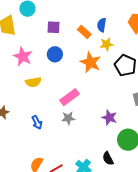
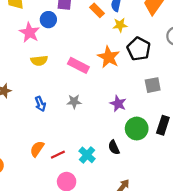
blue circle: (55, 54) -> (48, 20), moved
orange star: (90, 62) -> (109, 57), moved
pink rectangle: (69, 97) -> (78, 65), moved, turned 60

